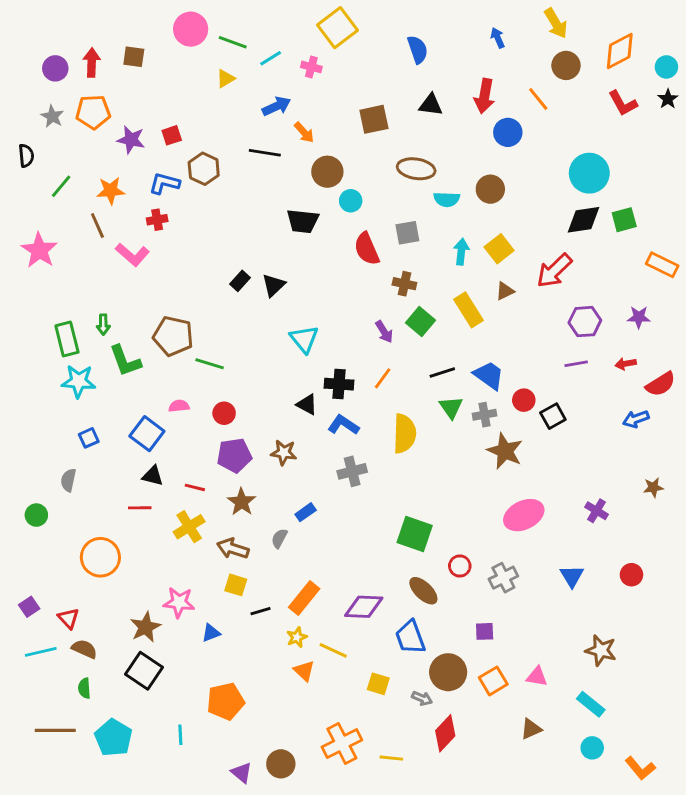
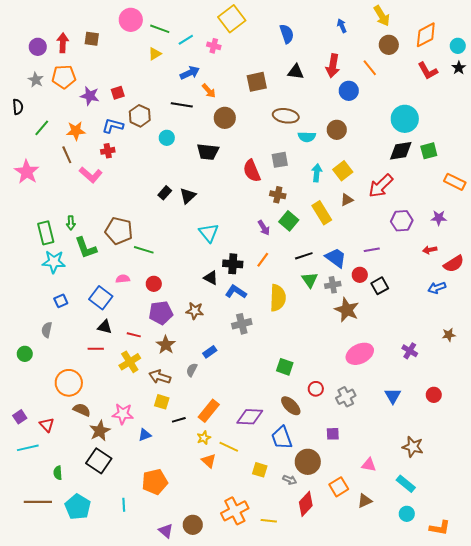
cyan circle: (351, 201) -> (167, 138), moved
purple line: (576, 364) -> (372, 250), moved
green square: (415, 534) -> (285, 367), size x0.7
brown semicircle: (84, 649) -> (82, 410), moved
orange square: (493, 681) -> (339, 487), moved
orange L-shape: (640, 768) -> (440, 528), turned -40

